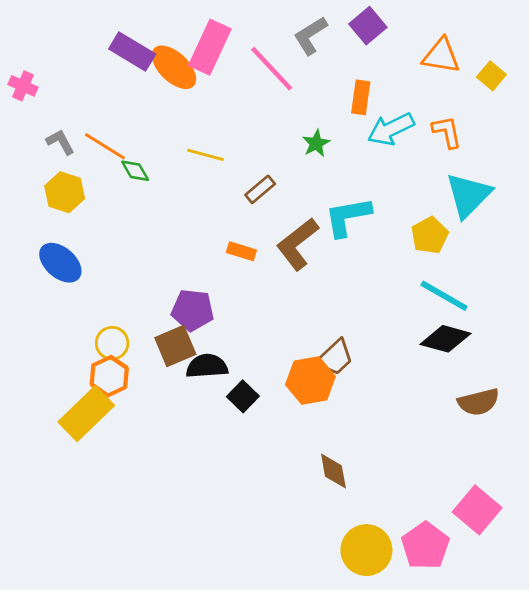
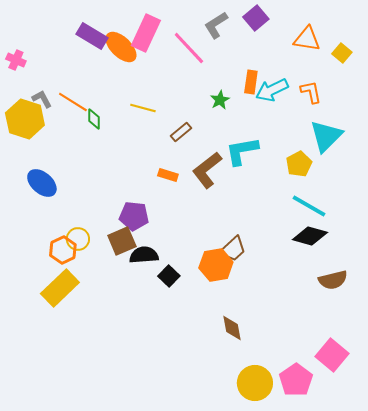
orange rectangle: (361, 97) -> (251, 82), moved
green diamond: (135, 171) -> (94, 119), turned 30
yellow hexagon: (65, 192) -> (25, 119), moved, size x1.4
orange hexagon: (109, 376) -> (63, 250), moved

